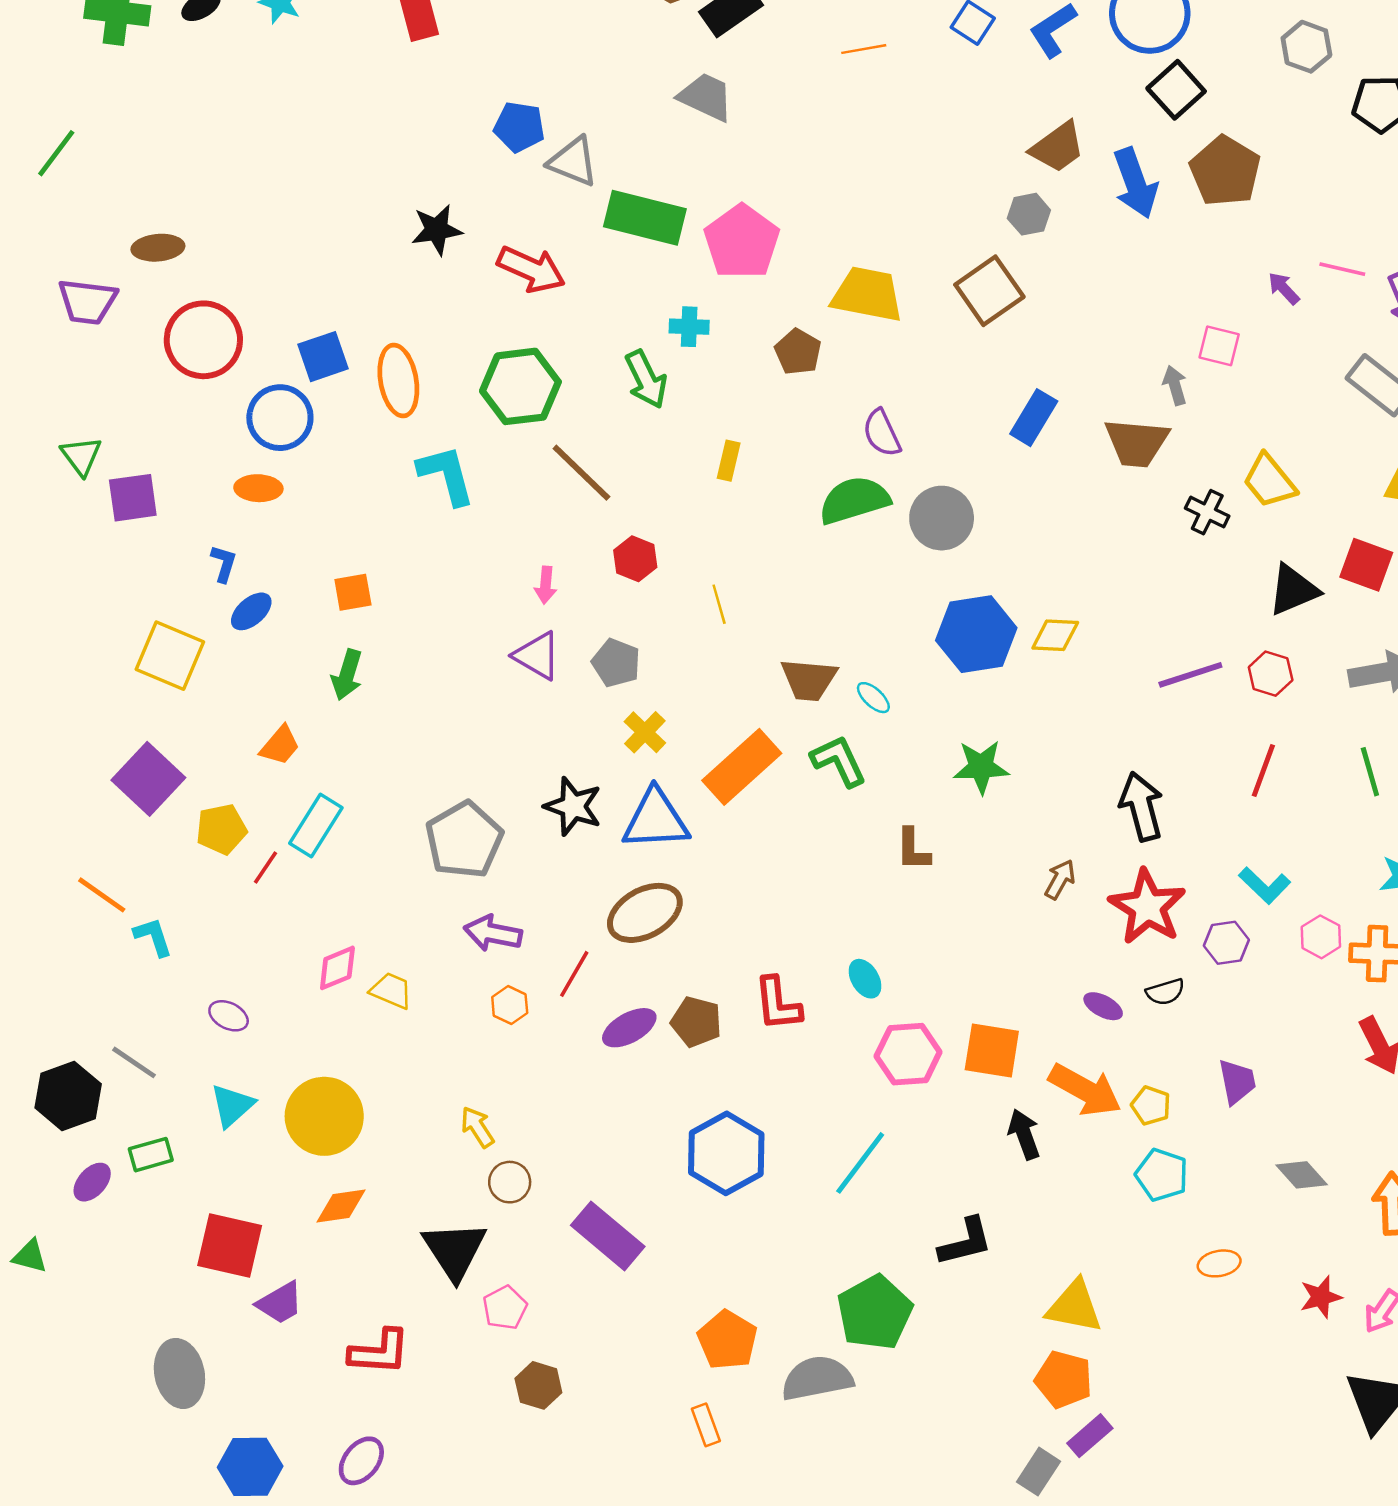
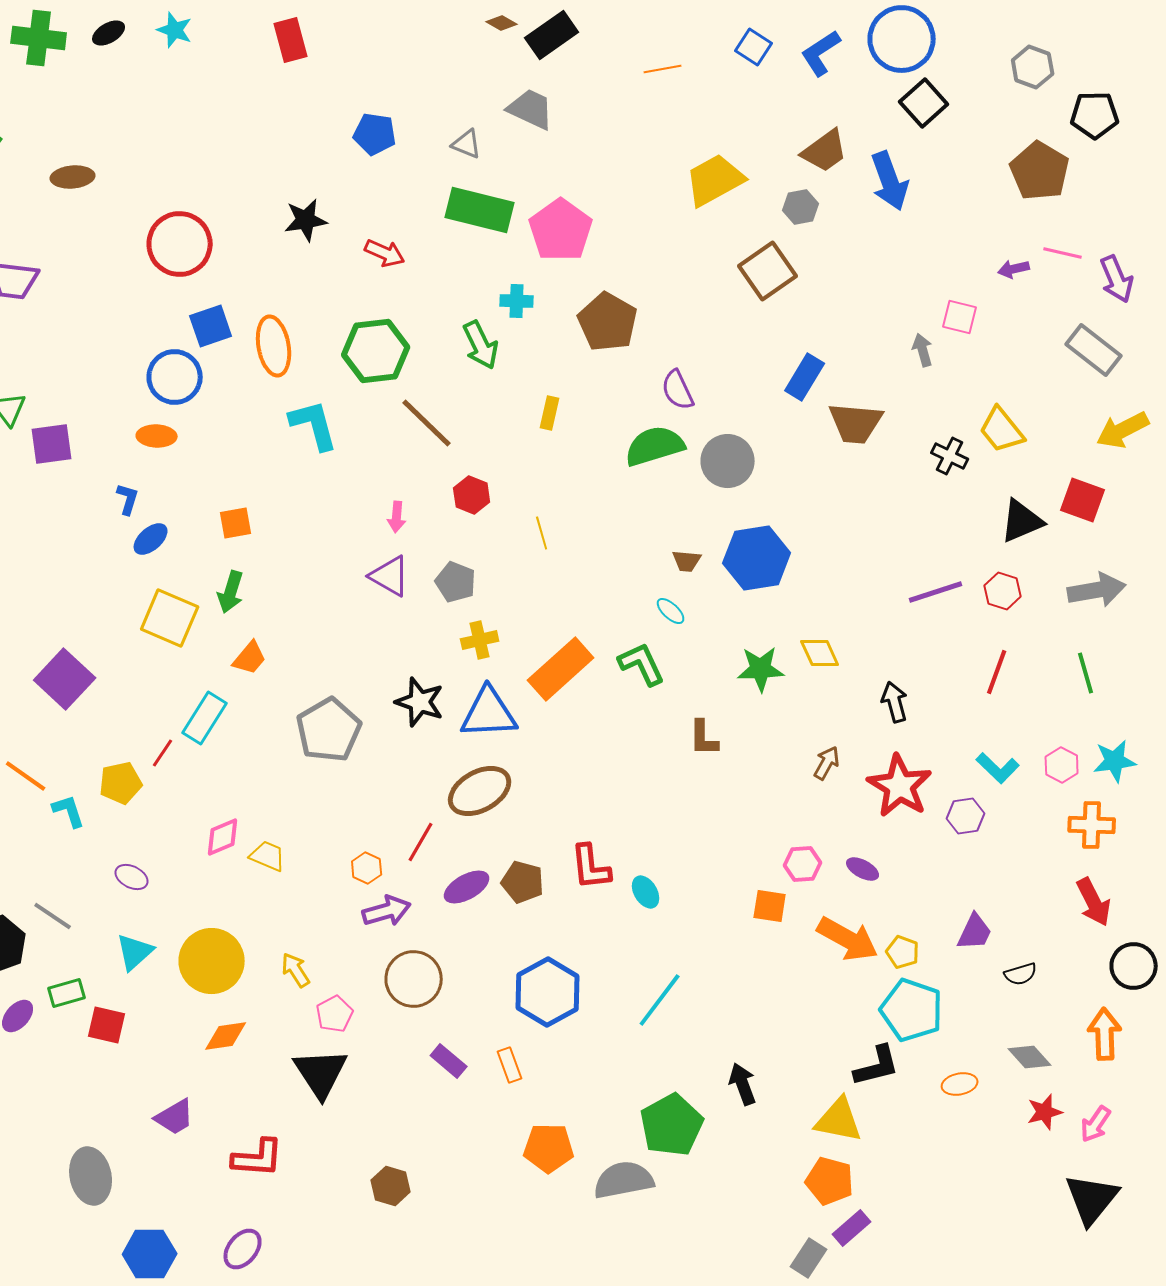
gray triangle: (573, 162) -> (467, 144), moved, size x0.7
brown pentagon: (1225, 171) -> (1040, 171), moved
brown ellipse: (158, 248) -> (73, 177), moved
red arrow: (531, 269) -> (385, 253), size x0.7
purple arrow: (1284, 288) -> (1014, 269), turned -60
yellow trapezoid: (867, 294) -> (715, 180), moved, turned -40
red circle: (203, 340) -> (180, 244), moved
brown pentagon: (798, 352) -> (608, 322), size x1.5
brown trapezoid: (1137, 443) -> (856, 423), moved
yellow diamond: (1055, 635) -> (820, 653), moved, turned 63
yellow square: (170, 656) -> (170, 618), moved
brown trapezoid: (809, 680) -> (687, 561), moved, size x0.6
yellow cross: (645, 732) -> (480, 640), turned 33
orange trapezoid: (280, 745) -> (250, 658), moved
black arrow: (1141, 806) -> (895, 702), size x0.7
yellow pentagon: (221, 829) -> (121, 783), moved
purple arrow: (493, 933) -> (387, 911), moved, turned 153
pink hexagon: (1321, 937) -> (1062, 765), moved
cyan ellipse: (865, 979) -> (646, 892), moved
black semicircle: (1165, 992) -> (1021, 974), moved
orange square: (992, 1050) -> (770, 906), size x0.7
pink hexagon: (908, 1054) -> (803, 864), moved, size x0.7
purple trapezoid: (1237, 1082) -> (975, 932), turned 36
yellow arrow: (477, 1127) -> (296, 970), moved
black arrow: (1024, 1134) -> (743, 1084), moved
cyan pentagon: (1162, 1175) -> (912, 1010), size x1.4
gray diamond: (1302, 1175) -> (1030, 1057), moved
brown circle: (510, 1182) -> (414, 979), moved, size x1.6
purple rectangle: (608, 1236) -> (449, 1061), size x0.6
black L-shape: (965, 1242) -> (877, 1066), moved
red square: (230, 1245) -> (107, 1025), moved, size x0.7
pink pentagon: (505, 1308) -> (335, 1014), moved
orange pentagon: (727, 1340) -> (549, 1148), turned -30
orange rectangle: (706, 1425) -> (510, 1065), moved

